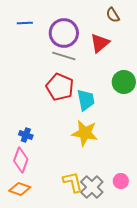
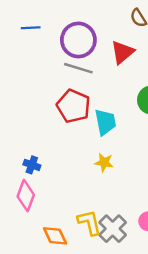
yellow star: (85, 133) -> (104, 162), size x0.6
orange diamond: (20, 189) -> (55, 236), moved, turned 45

